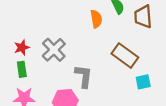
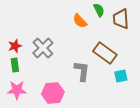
orange semicircle: (96, 19) -> (80, 21), turned 147
gray L-shape: (84, 76) -> (82, 71), moved

